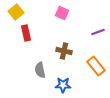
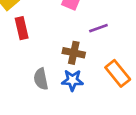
purple line: (98, 32) -> (98, 28), moved
blue star: (63, 85) -> (72, 80), moved

